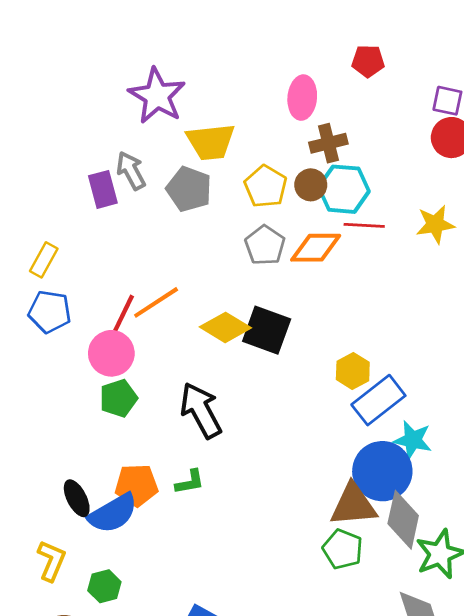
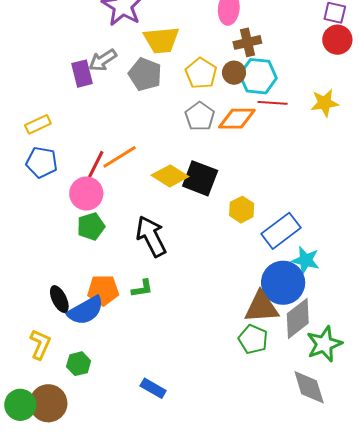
gray arrow: (131, 171) -> (103, 60), turned -96
yellow rectangle: (44, 260) -> (38, 124), turned 35
yellow hexagon: (353, 371) -> (242, 210), moved
gray diamond: (403, 520) -> (298, 318), turned 39

